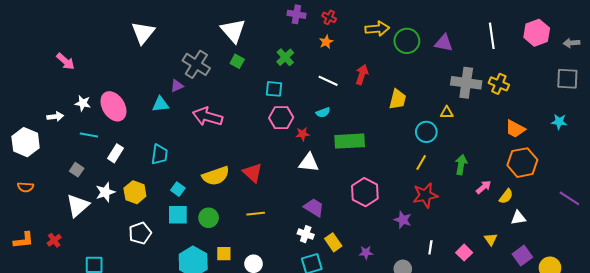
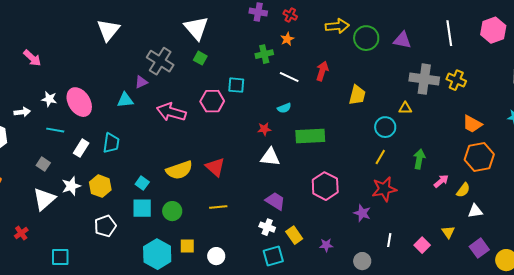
green cross: (285, 57) -> (264, 54), moved, turned 30
pink hexagon: (281, 118) -> (212, 101), moved
cyan trapezoid: (159, 154) -> (111, 143), moved

